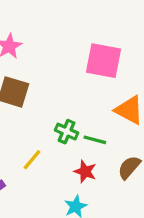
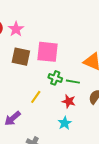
pink square: (104, 61) -> (47, 52), moved

